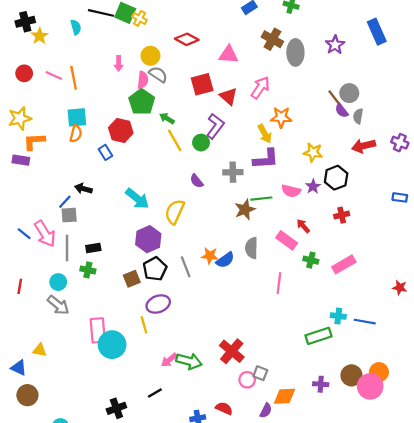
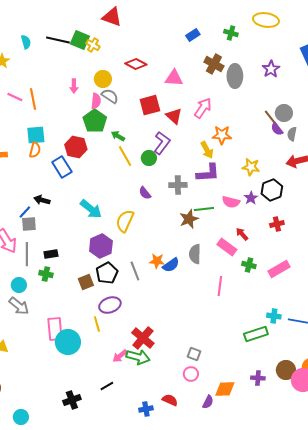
cyan semicircle: (76, 27) -> (26, 42), moved
blue rectangle: (105, 152) -> (62, 167), size x1.5
red cross: (232, 351) -> (143, 338), moved
gray square: (260, 373) -> (194, 354), moved

